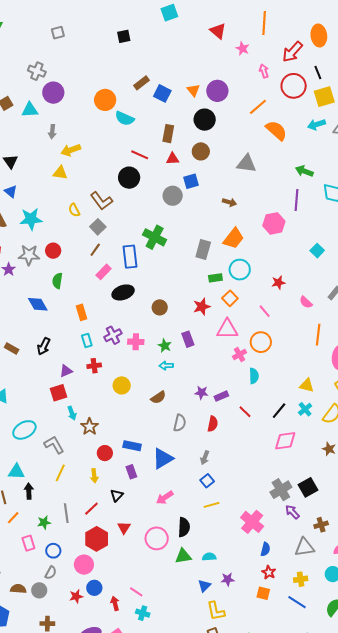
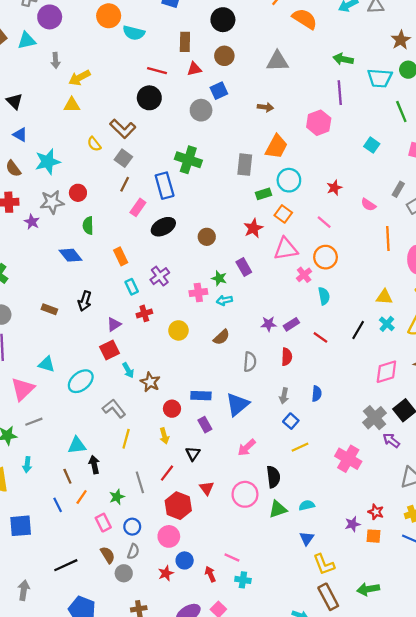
pink cross: (136, 342) -> (198, 293), moved
cyan ellipse: (24, 430) -> (81, 381), moved
pink diamond: (285, 441) -> (386, 372), moved
blue semicircle: (265, 549) -> (317, 394), moved
purple star: (228, 579) -> (353, 524), moved
brown semicircle: (18, 589) -> (108, 555), moved, turned 63

